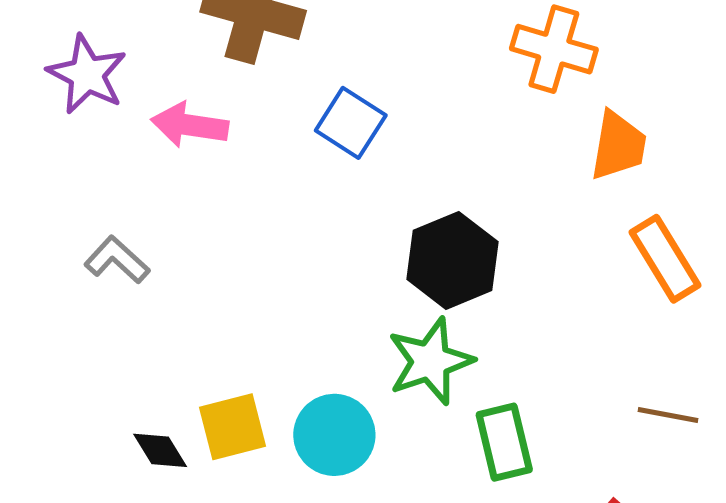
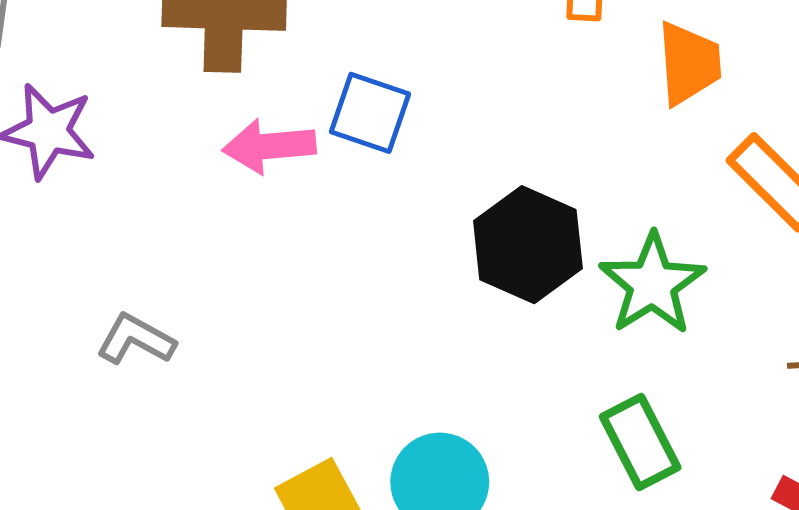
pink arrow: (190, 125) -> (269, 146), moved
green star: (430, 361) -> (652, 284), moved

